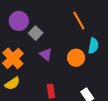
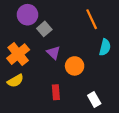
orange circle: (76, 58) -> (75, 66), moved

